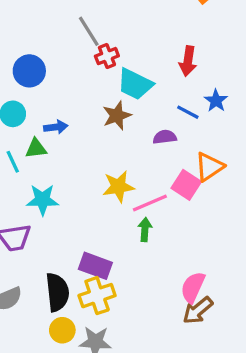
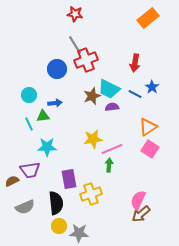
red cross: (107, 56) -> (86, 60), size x1.6
blue circle: (29, 71) -> (57, 69), moved
cyan trapezoid: (135, 84) -> (109, 89), moved
purple semicircle: (165, 137) -> (112, 107), moved
pink square: (186, 185) -> (150, 149), moved
purple rectangle: (95, 266) -> (69, 179), moved, turned 60
yellow cross: (97, 296) -> (91, 194), moved

